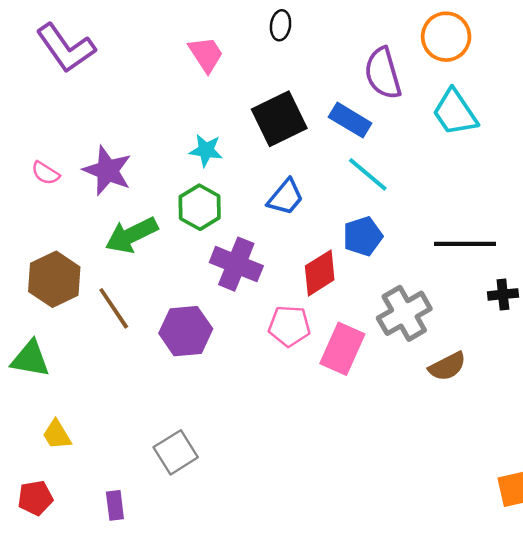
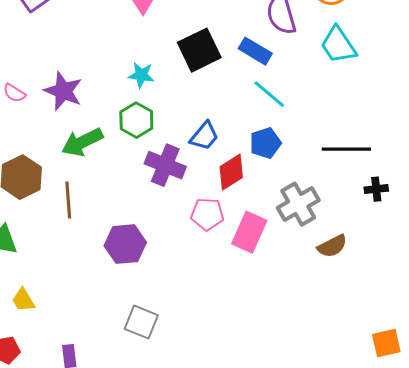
blue trapezoid: (286, 197) -> (204, 136), moved
brown line: (114, 308) -> (68, 200), turned 30
purple hexagon: (186, 331) -> (125, 244), moved
gray square: (176, 452) -> (141, 322), moved, turned -36

